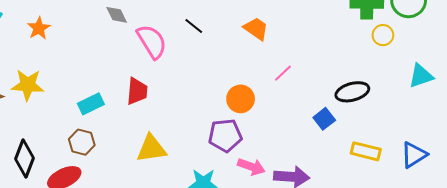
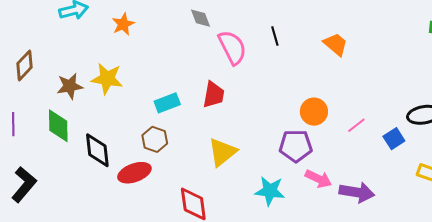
black line: (194, 26) -> (275, 36), turned 30
pink line: (283, 73) -> (356, 125), moved
yellow triangle: (151, 149) -> (222, 152), turned -36
black diamond: (24, 159) -> (97, 150), turned -33

